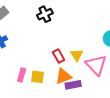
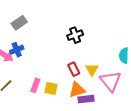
black cross: (45, 14) -> (75, 35), moved

